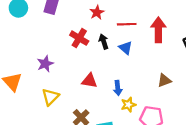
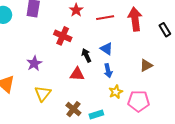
black arrow: (104, 42) -> (86, 55), moved
blue triangle: (126, 48) -> (107, 49), moved
blue arrow: (118, 88) -> (108, 71), moved

